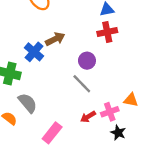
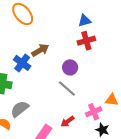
gray semicircle: (28, 103) -> (20, 109), turned -84
red arrow: (88, 117) -> (68, 121), moved

